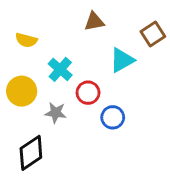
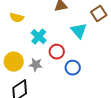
cyan triangle: (122, 60) -> (79, 31), turned -42
yellow circle: (22, 91) -> (14, 62), moved

